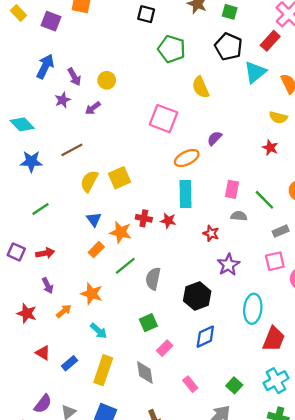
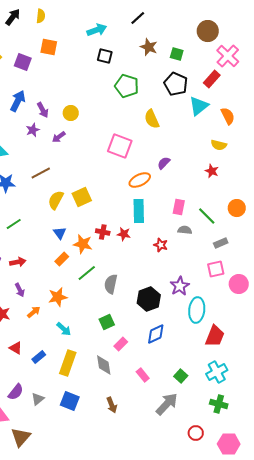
purple star: (228, 265) -> (180, 286), moved
orange star: (92, 294) -> (58, 297), turned -30

